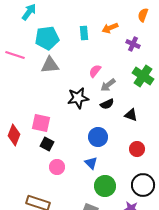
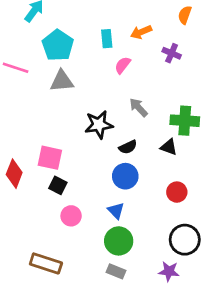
cyan pentagon: (47, 38) -> (58, 45), turned -30
pink semicircle: (95, 71) -> (123, 65), moved
green cross: (143, 76) -> (185, 121), moved, turned -30
gray arrow: (108, 85) -> (138, 107), turned 84
black semicircle: (107, 104) -> (128, 147), moved
green circle: (105, 186) -> (119, 241), moved

